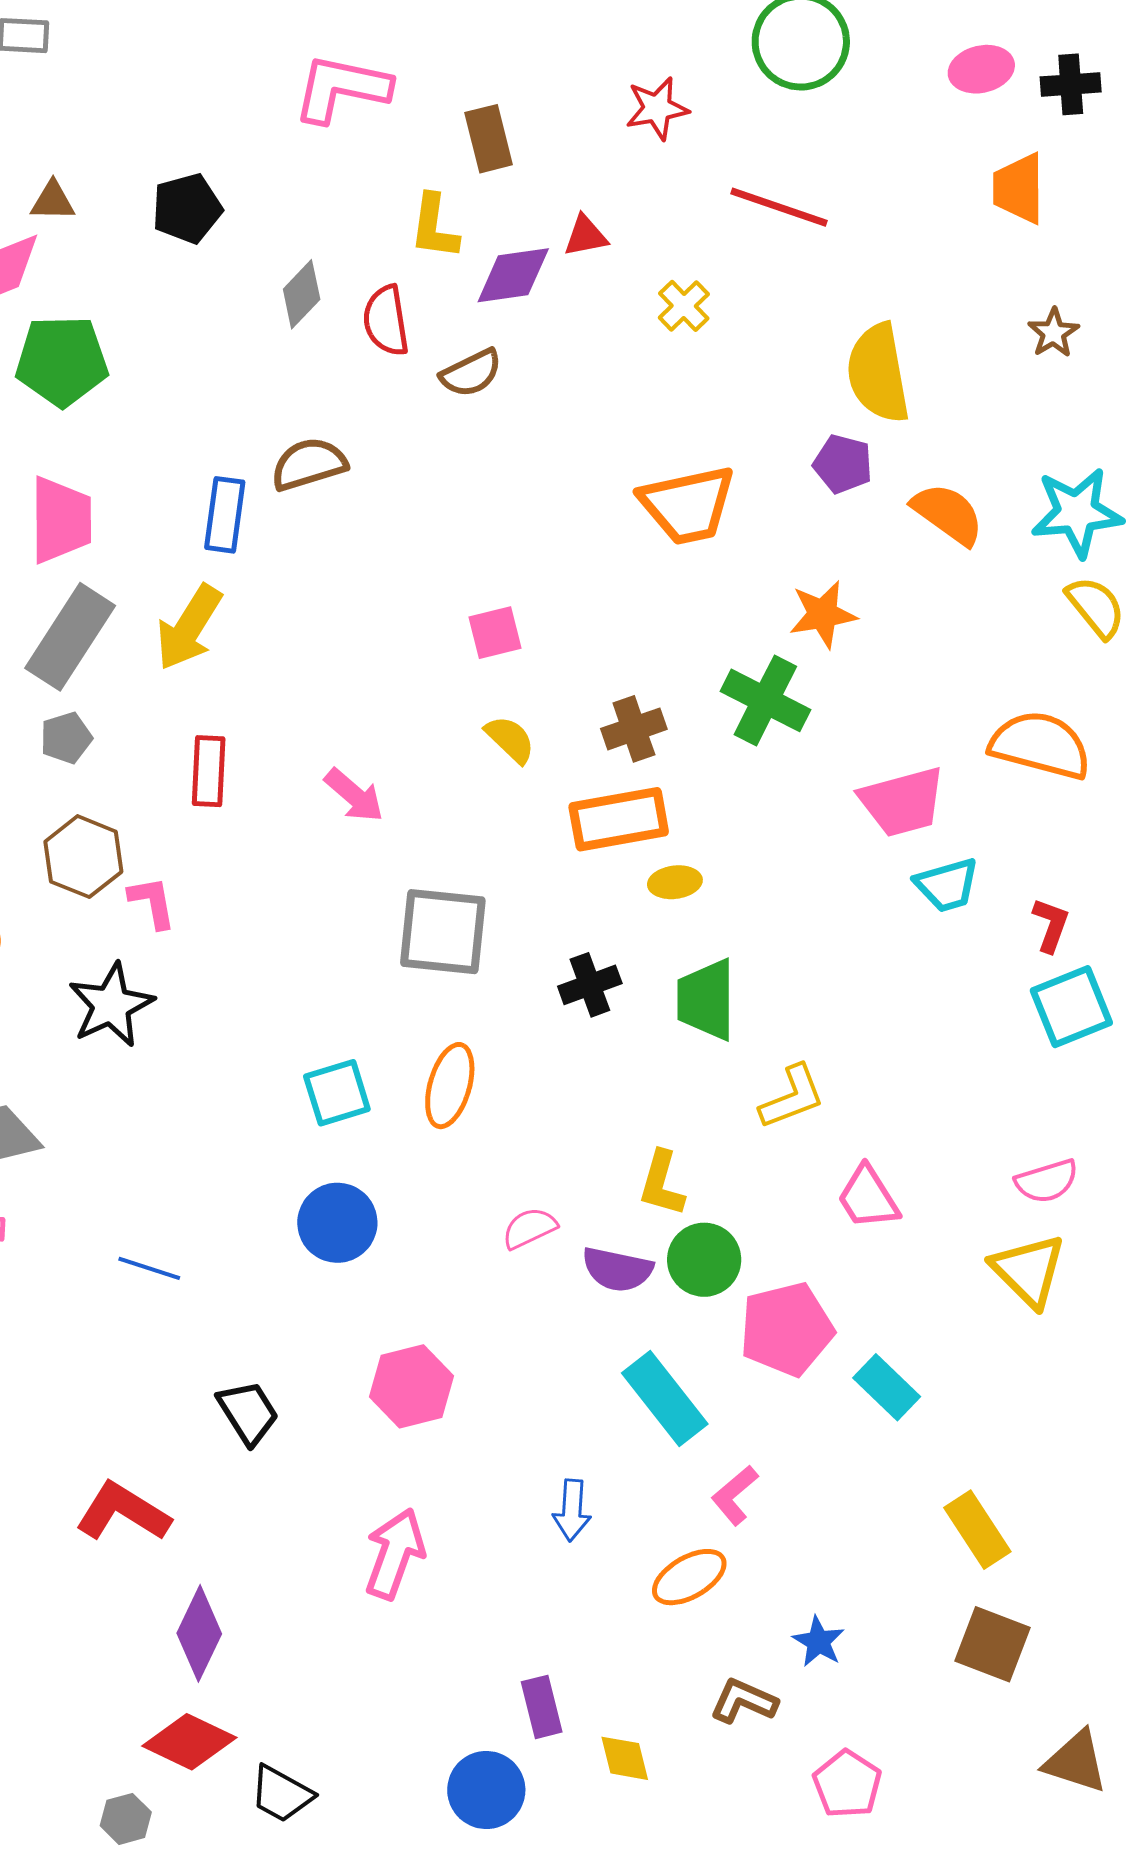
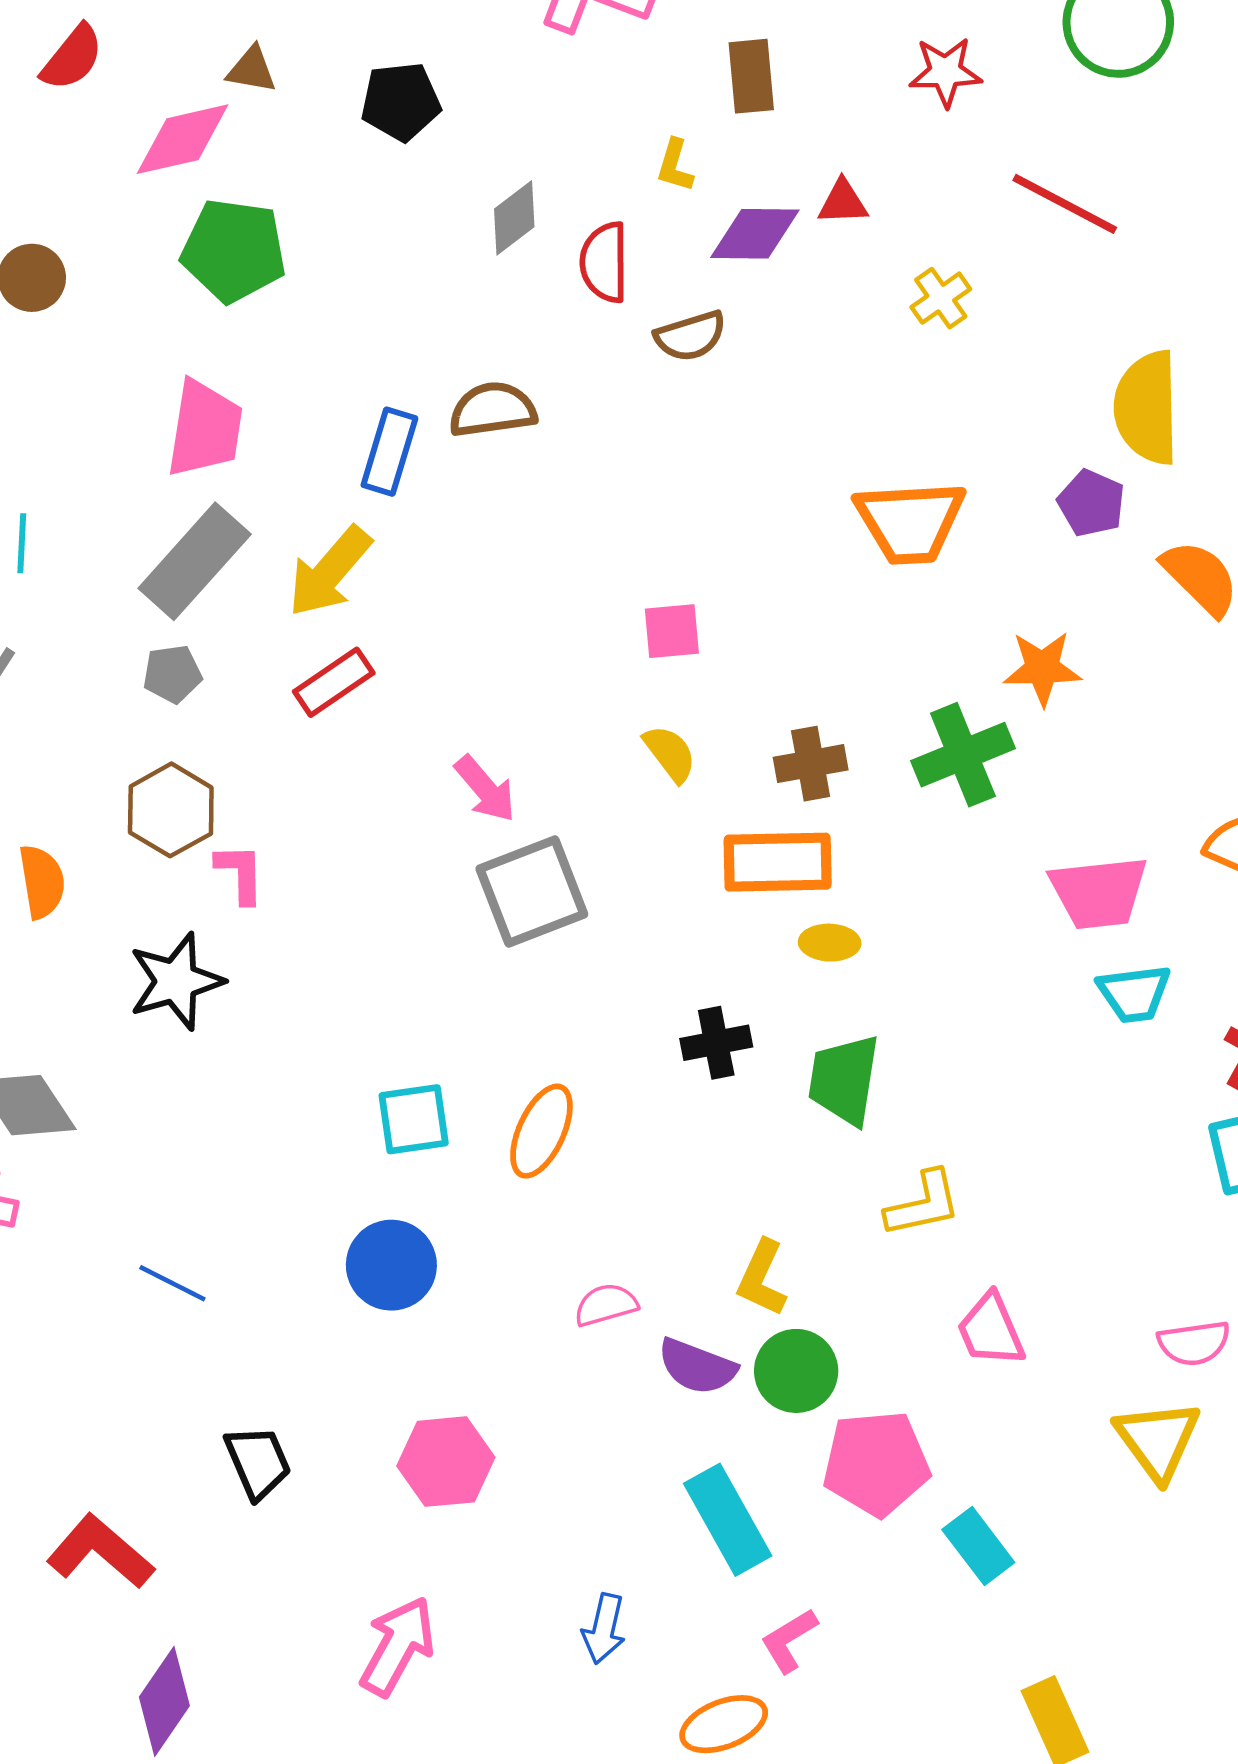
yellow L-shape: (434, 227) -> (675, 165), size x0.7
green cross: (765, 700) -> (963, 755), turned 32
red rectangle: (209, 771) -> (334, 682), moved, turned 44
gray square: (443, 932) -> (532, 891), moved, turned -36

